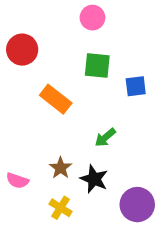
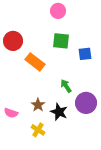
red circle: (22, 50) -> (13, 41), moved
green arrow: (105, 137) -> (66, 86), turned 96
purple circle: (137, 205) -> (86, 103), moved

